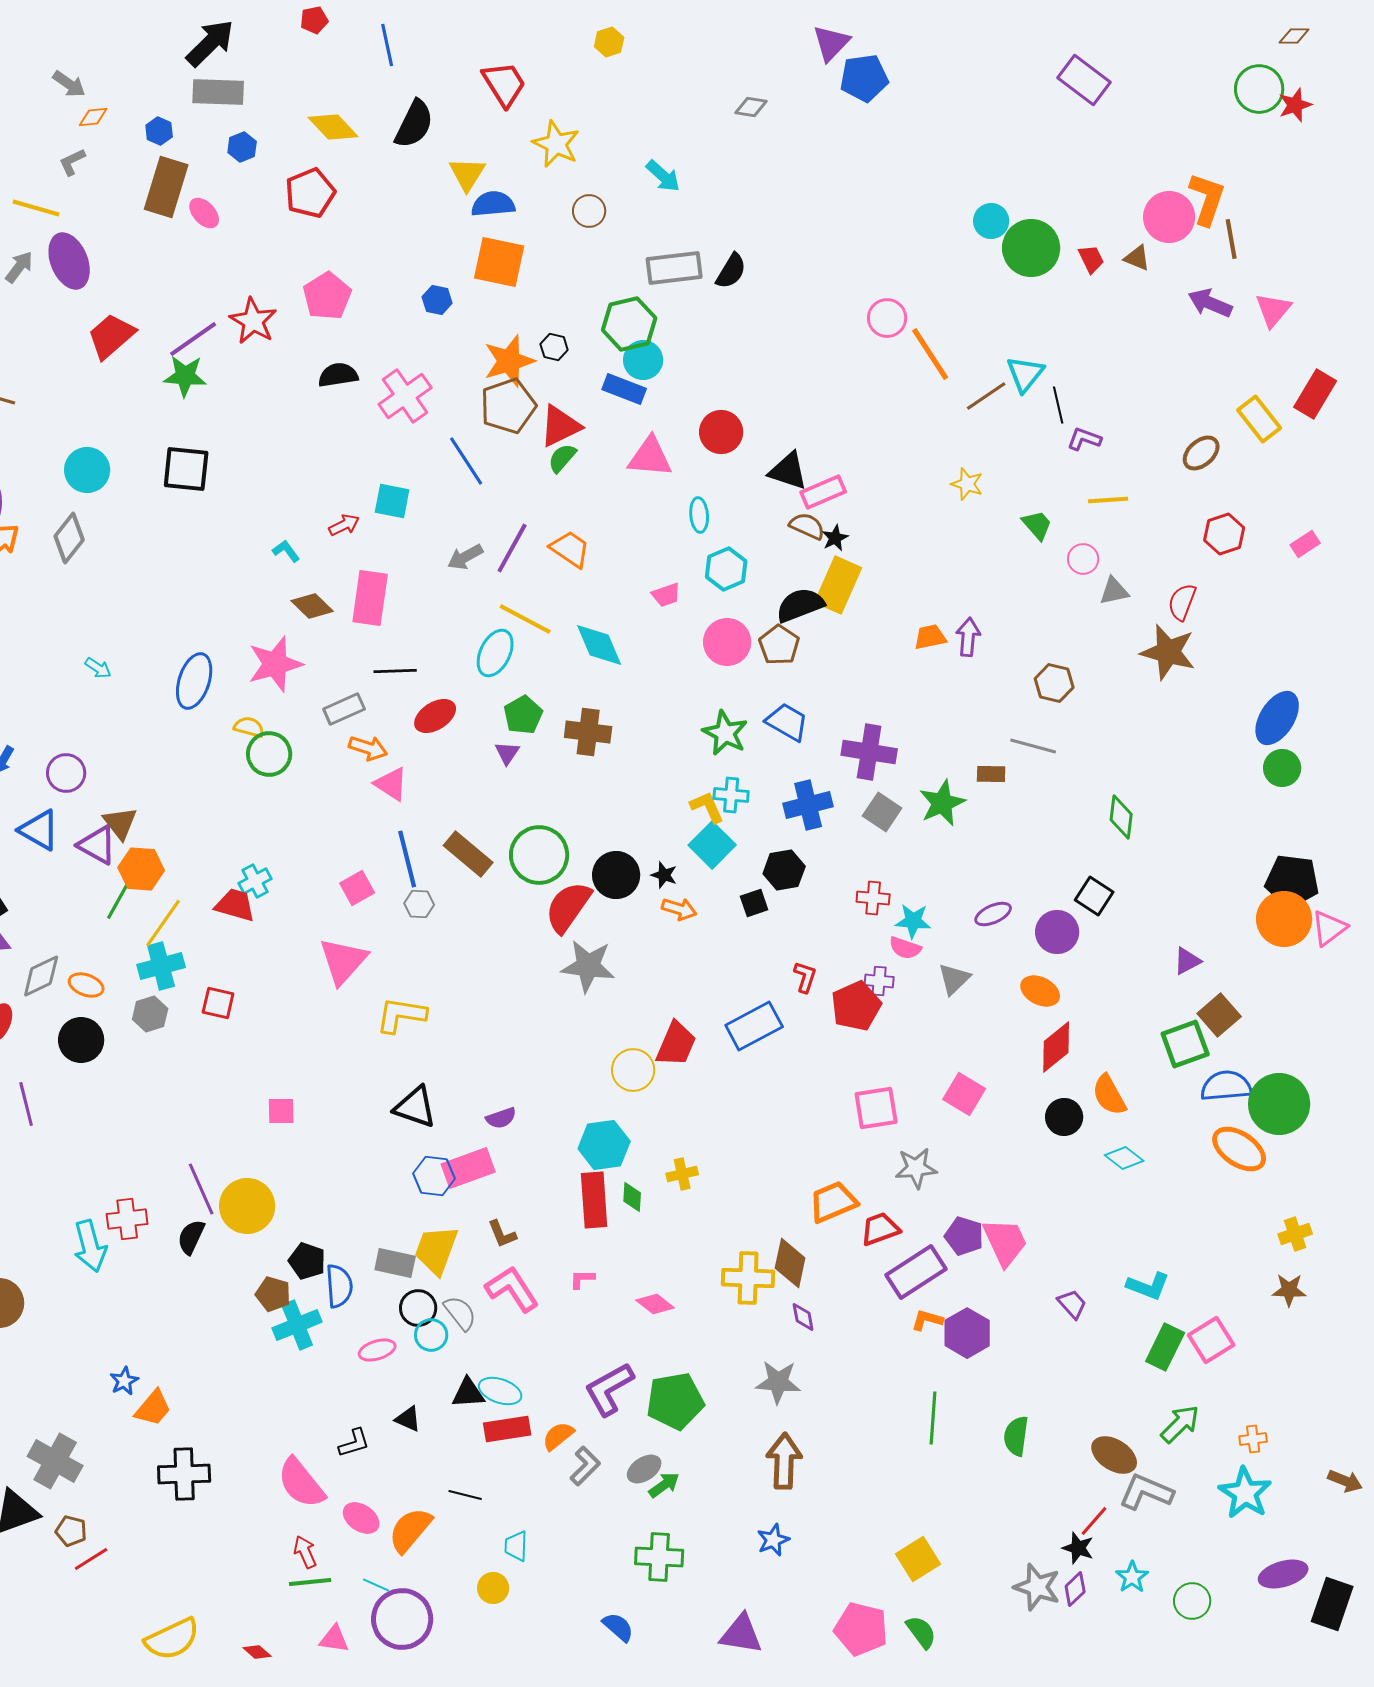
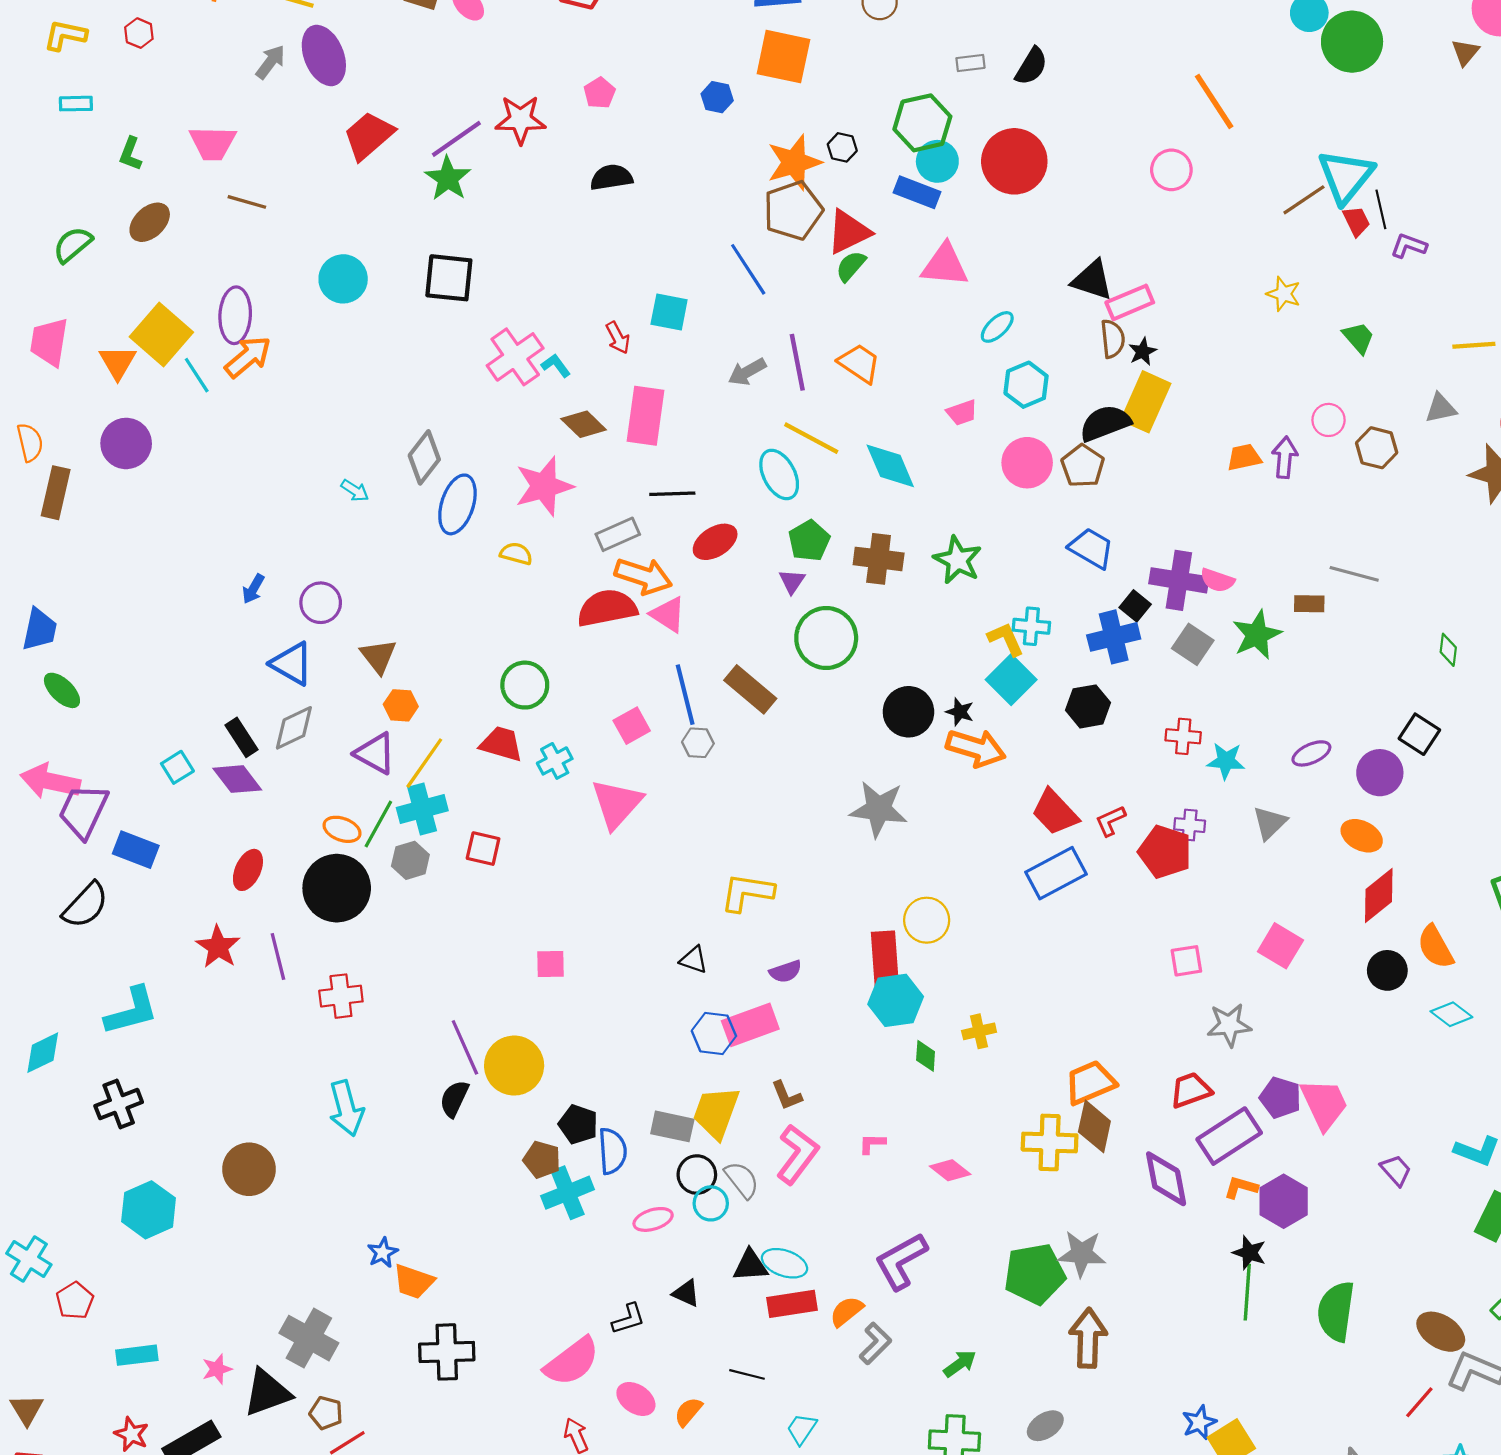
brown triangle: (1137, 258) -> (1465, 52), turned 48
red trapezoid: (1091, 259) -> (1356, 221), moved
gray rectangle: (674, 268) -> (970, 63), size x0.5
pink pentagon: (327, 296) -> (600, 93), size x0.6
pink circle: (887, 318) -> (1171, 170), moved
red star: (253, 321) -> (521, 120), turned -30
orange line: (930, 354) -> (1214, 101), moved
cyan triangle: (1025, 374) -> (1346, 176), size x1.4
green star: (185, 376) -> (448, 178), turned 30
pink cross: (405, 396) -> (515, 357), moved
red circle: (721, 432) -> (1014, 161), moved, size x1.4
yellow line: (1108, 500) -> (1474, 345), moved
cyan ellipse: (699, 515) -> (997, 327), turned 52
red arrow: (344, 525) -> (618, 338), turned 88
brown semicircle: (807, 526) -> (1113, 339), turned 60
gray diamond: (69, 538) -> (424, 457), moved
purple line: (512, 548) -> (797, 362), turned -40
pink circle: (1083, 559) -> (1329, 420), moved
cyan ellipse: (495, 653) -> (779, 474), turned -54
brown hexagon: (1054, 683) -> (1377, 448), moved
green star: (725, 733) -> (958, 560), moved
orange arrow: (368, 748) -> (643, 576), size x1.4
green circle: (269, 754) -> (525, 685), moved
green diamond: (1121, 817) -> (1448, 650), size x0.7
purple triangle: (97, 845) -> (375, 753), moved
green circle: (539, 855) -> (826, 638), moved
orange hexagon: (141, 869) -> (401, 705), size x0.7
cyan cross: (255, 881) -> (555, 761), moved
green line: (120, 897) -> (378, 824), moved
black square: (754, 903) -> (1135, 606), moved, turned -32
red semicircle: (568, 907) -> (607, 608), moved, turned 44
orange arrow: (679, 909) -> (976, 748), size x1.6
pink semicircle: (905, 948) -> (1217, 580), moved
gray diamond: (41, 976) -> (294, 728), moved
red L-shape: (805, 977) -> (1110, 821), turned -132
red pentagon: (856, 1006) -> (1165, 852), turned -30
yellow L-shape: (401, 1015) -> (747, 892), moved
black circle: (81, 1040) -> (337, 888), size x1.4
red trapezoid: (676, 1044) -> (1055, 812), moved, turned 114
black triangle: (415, 1107) -> (694, 960), size x0.6
pink square: (876, 1108) -> (1186, 961), size x0.7
red rectangle: (594, 1200) -> (885, 961), moved
orange trapezoid: (833, 1202) -> (1090, 1083), moved
red cross: (127, 1219) -> (341, 996), moved
pink L-shape: (512, 1289) -> (797, 1154), turned 70
purple diamond: (803, 1317) -> (1166, 1179), moved, size x1.8
green pentagon: (675, 1401) -> (1035, 1274), moved
orange trapezoid: (153, 1408) -> (414, 1281), turned 69
green semicircle: (1016, 1436) -> (1336, 1311), size x1.4
gray ellipse: (644, 1469) -> (1045, 1426), moved
pink semicircle: (301, 1483) -> (572, 1362), turned -88
orange semicircle: (410, 1530) -> (688, 1412), size x0.6
blue star: (773, 1540) -> (1199, 1423), moved
cyan trapezoid: (516, 1546) -> (802, 1429), turned 32
black star: (1078, 1548) -> (1249, 1253), moved

